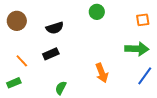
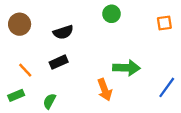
green arrow: (137, 49) -> (126, 68), moved
orange arrow: (102, 73) -> (105, 90), moved
green semicircle: (61, 88) -> (49, 101), moved

